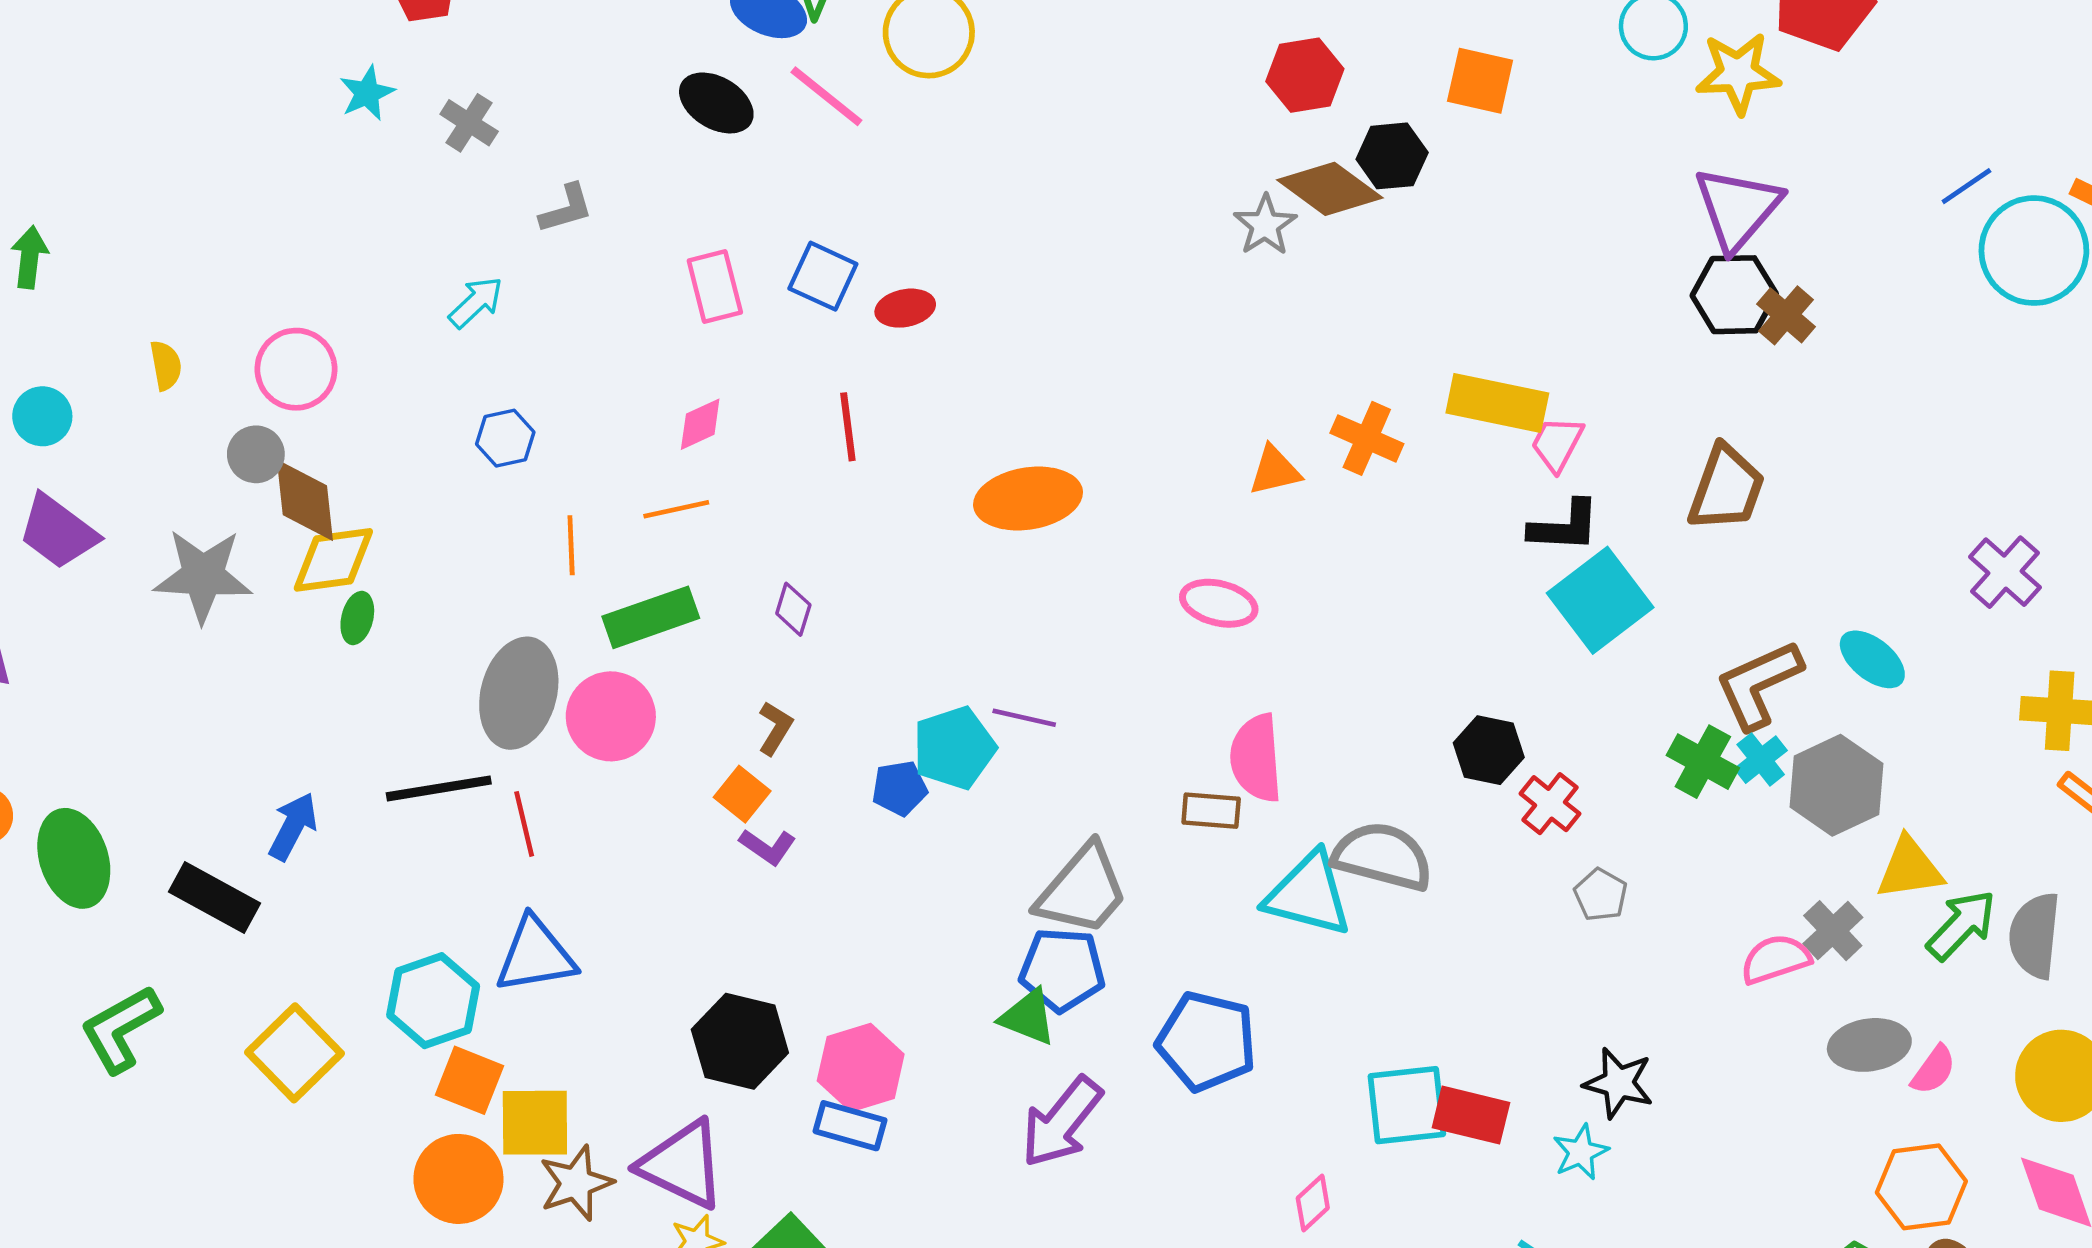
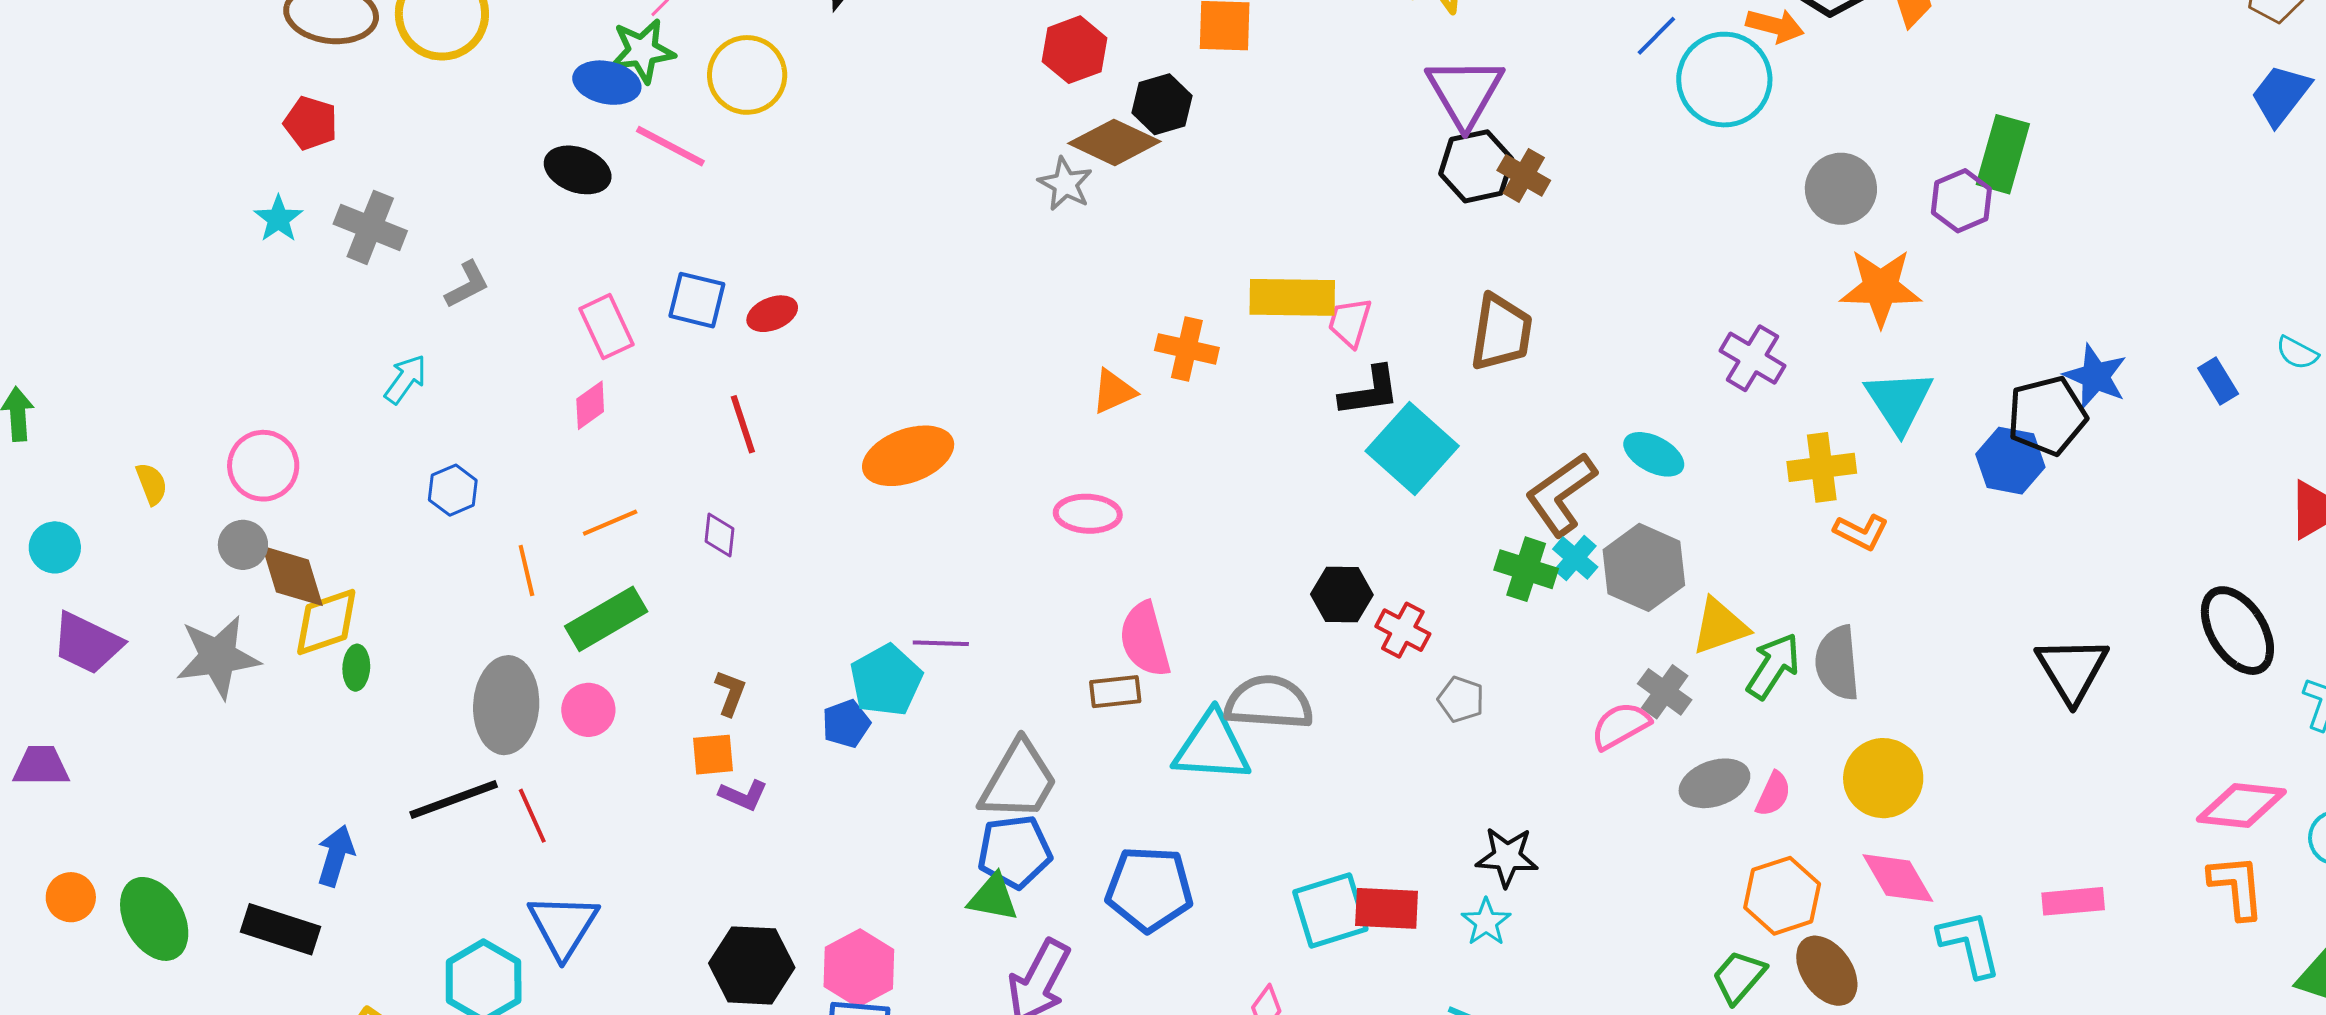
gray cross: (469, 123) -> (370, 227), size x1.4
pink diamond: (700, 424) -> (590, 405), moved
purple diamond: (793, 609) -> (720, 535), moved
pink circle: (611, 716) -> (588, 710), size x0.7
orange square: (742, 794) -> (713, 755), turned -33
blue triangle: (535, 955) -> (563, 926), turned -38

